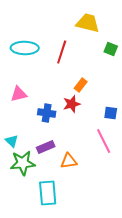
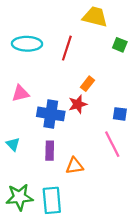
blue cross: (47, 113) -> (51, 114), size x1.4
purple rectangle: (46, 147) -> (50, 151), turned -66
green star: (23, 163) -> (19, 197), moved

